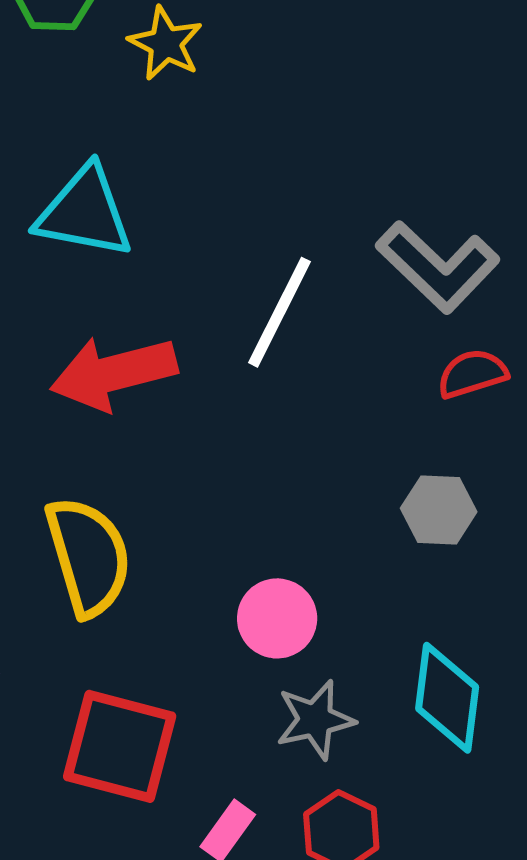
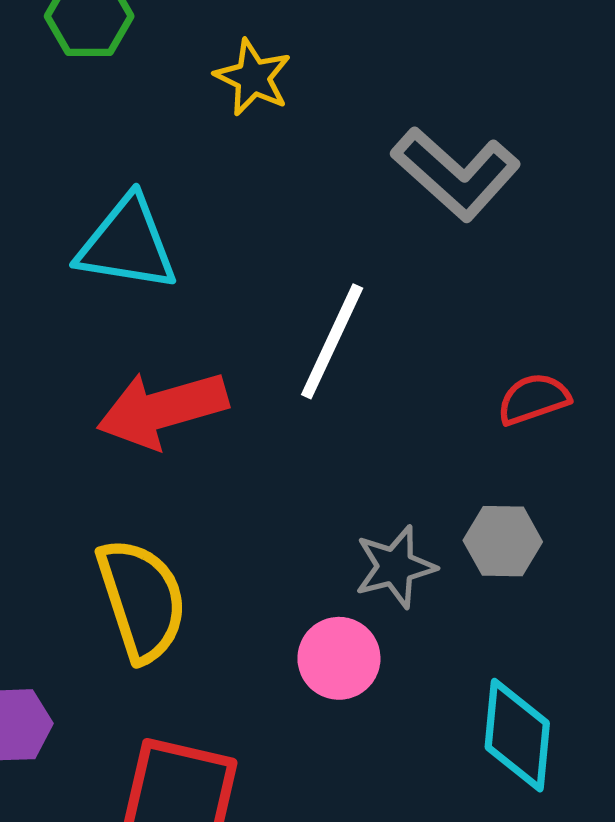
yellow star: (166, 44) -> (253, 77), moved
gray L-shape: (438, 267) -> (456, 174), moved
gray star: (315, 720) -> (395, 567), moved

